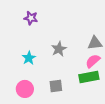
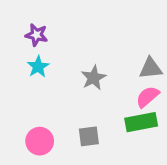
purple star: (31, 18) -> (36, 35), moved
cyan star: (29, 58) -> (38, 67), moved

